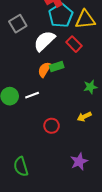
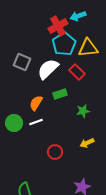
gray square: (18, 24) -> (22, 62), moved, turned -36
orange semicircle: (44, 70) -> (36, 103), moved
green star: (90, 87) -> (83, 111), moved

